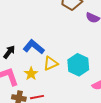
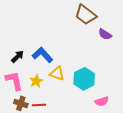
yellow triangle: (51, 63) -> (57, 74), turned 35

